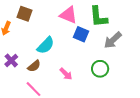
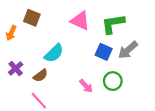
green L-shape: (98, 17) -> (113, 24), turned 85
blue square: (81, 34) -> (104, 52), moved
pink arrow: (66, 74) -> (86, 86), moved

